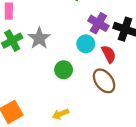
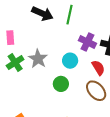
cyan circle: (86, 44) -> (70, 61), moved

